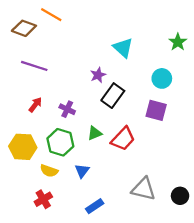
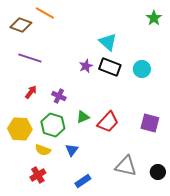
green star: (178, 42) -> (154, 18), moved
black rectangle: (113, 96) -> (110, 67), moved, turned 75
purple square: (156, 110) -> (150, 123), moved

